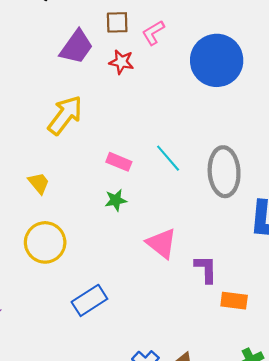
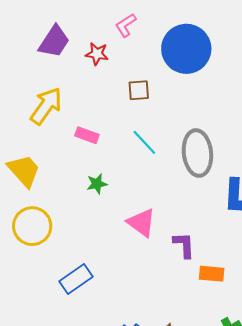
brown square: (117, 22) -> (139, 90), moved
pink rectangle: (119, 162) -> (87, 135), moved
yellow trapezoid: (39, 183) -> (24, 171), size x1.6

